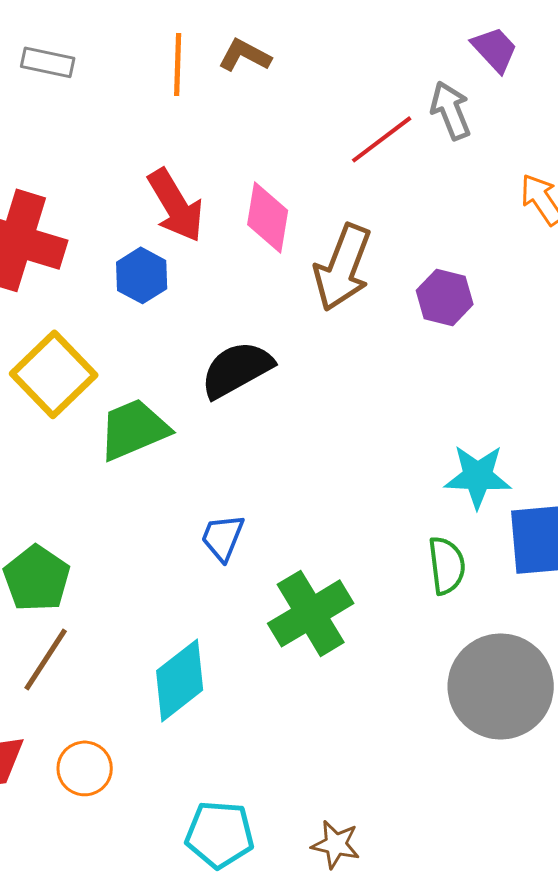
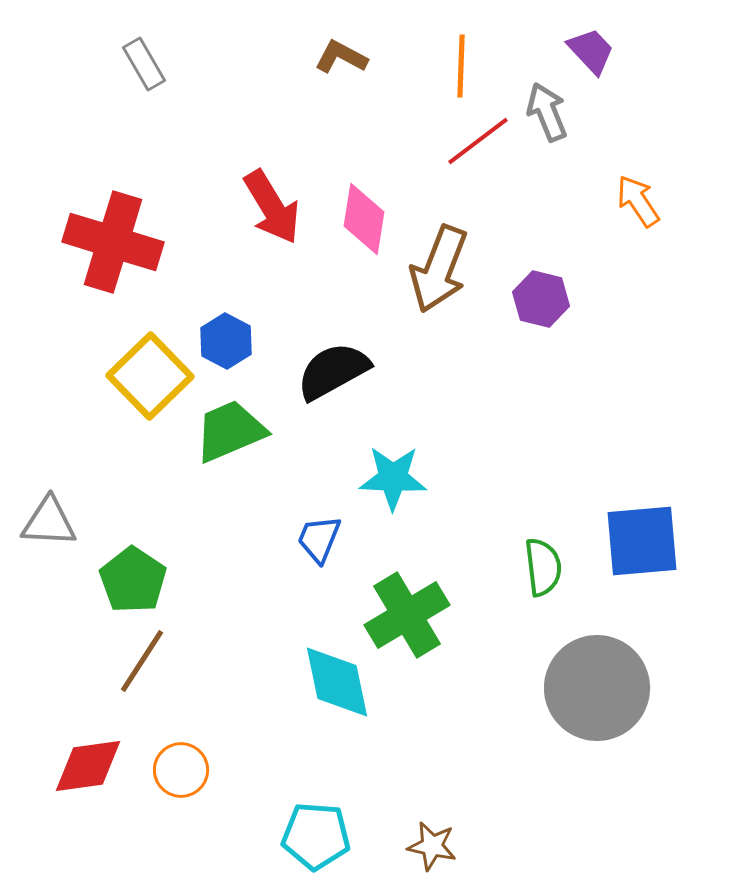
gray rectangle: (48, 62) -> (144, 64), turned 48
orange line: (178, 64) -> (461, 66), moved
blue hexagon: (142, 275) -> (226, 341), moved
cyan star: (478, 476) -> (393, 478), moved
cyan diamond: (180, 680) -> (337, 682), moved, turned -64

